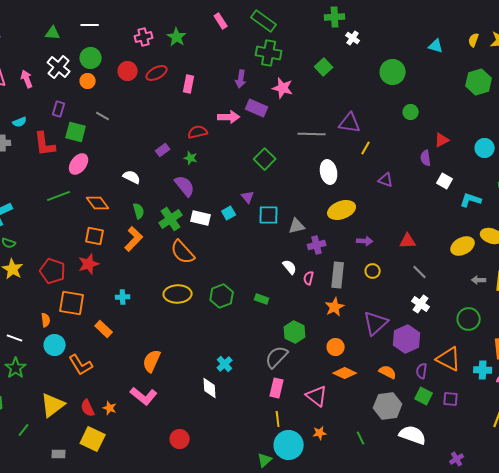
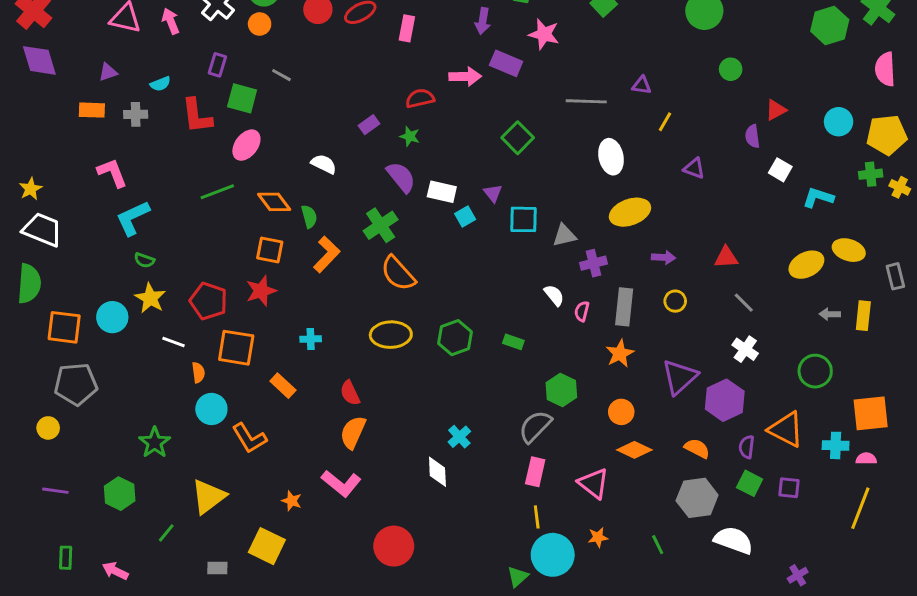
purple triangle: (350, 123) -> (642, 85), size x0.6
green semicircle: (139, 211) -> (309, 216), moved
white rectangle: (201, 218) -> (442, 192), moved
white line: (15, 338) -> (174, 342), moved
red semicircle: (88, 408) -> (350, 393), moved
red circle: (180, 439) -> (394, 546), size x1.4

